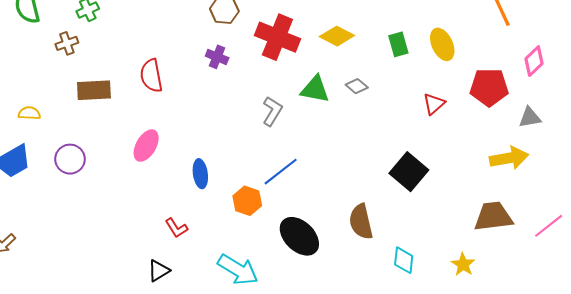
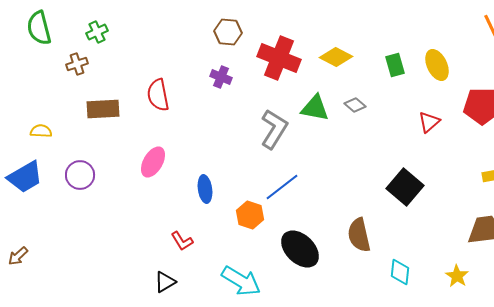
gray L-shape: (272, 111) -> (274, 129), size x1.4

